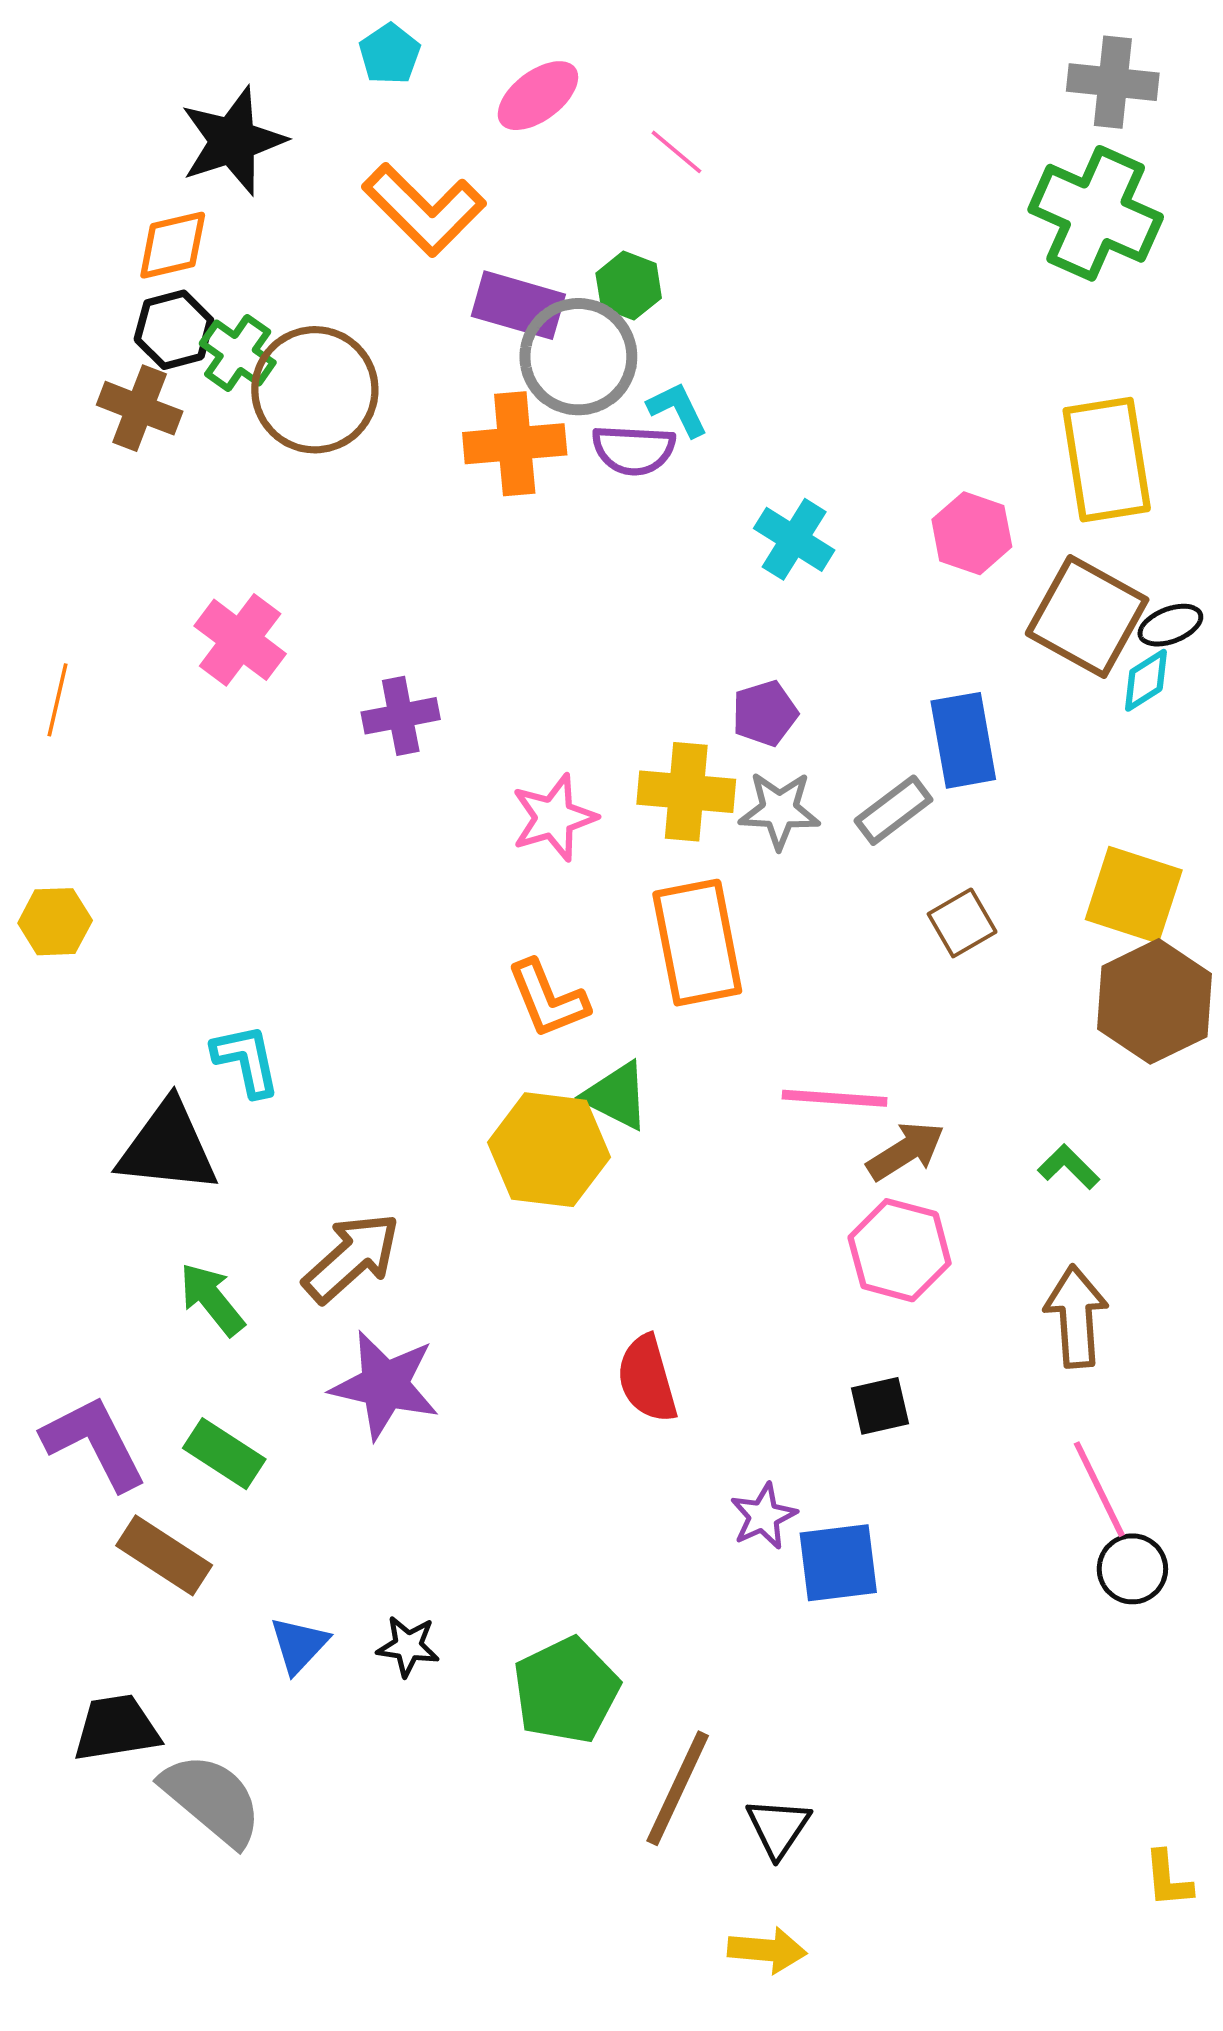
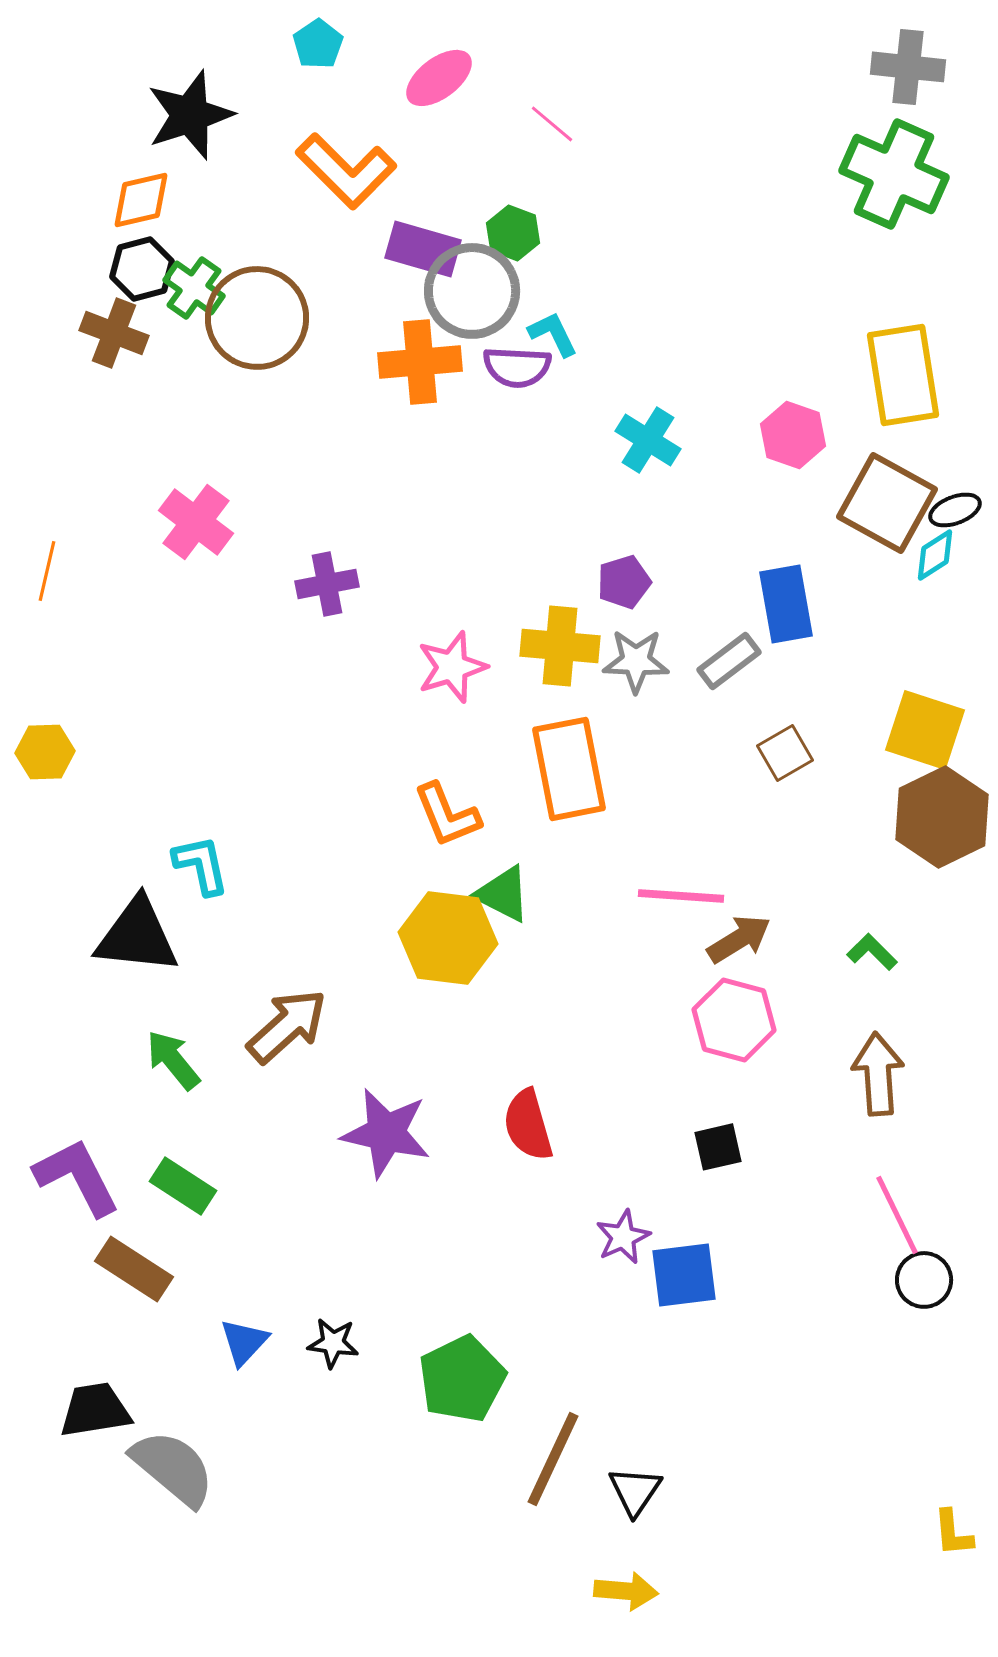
purple star: (385, 1385) -> (386, 1133), moved

